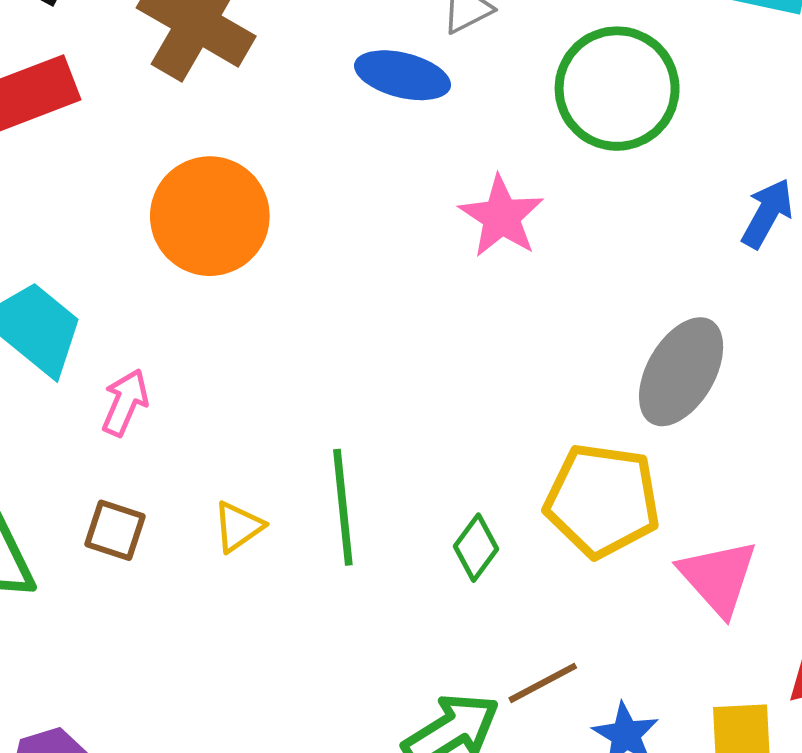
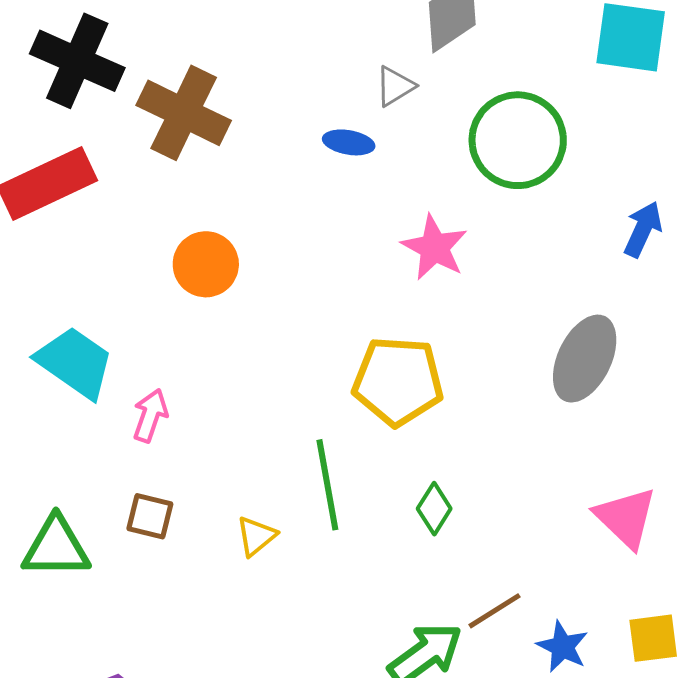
blue ellipse: (403, 75) -> (349, 142), size x0.7
orange circle: (210, 216) -> (206, 264), size x0.7
yellow pentagon: (602, 500) -> (398, 381), moved
yellow triangle: (238, 527) -> (256, 536), moved

